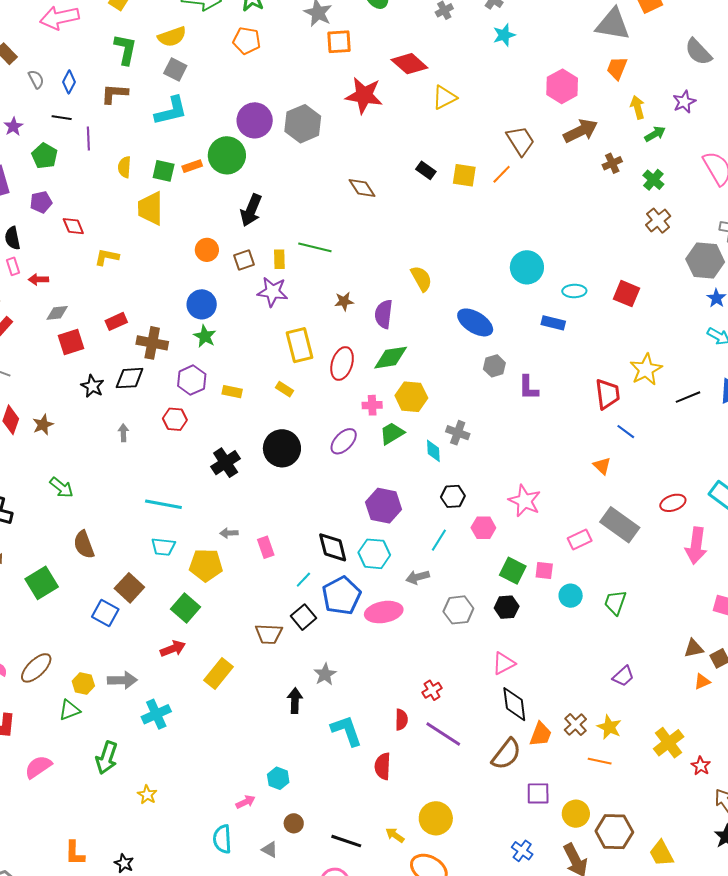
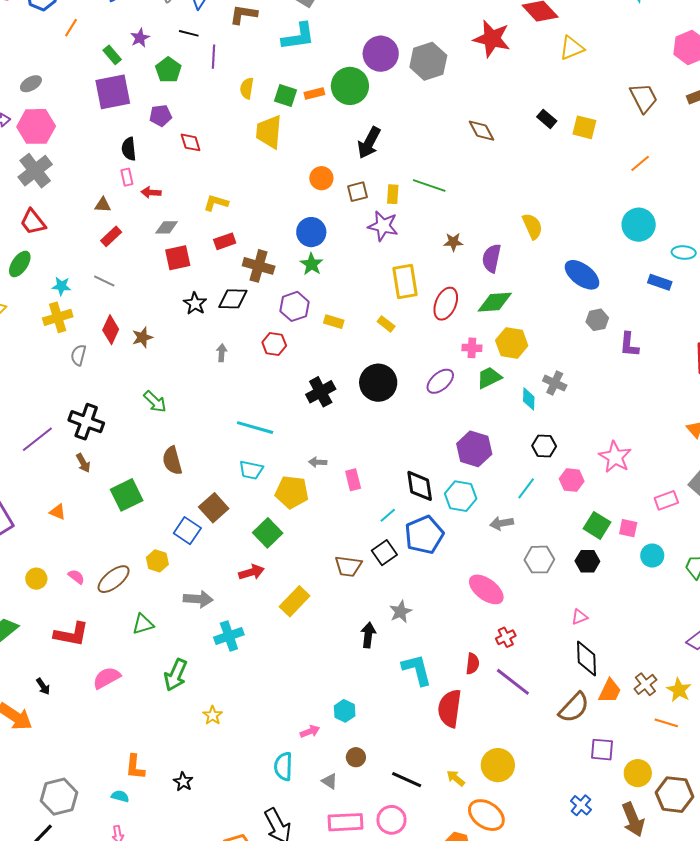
orange line: (502, 174) -> (640, 163), moved
yellow L-shape: (107, 257) -> (216, 203), moved
pink ellipse: (384, 612) -> (486, 589), moved, turned 42
pink triangle: (504, 663) -> (579, 617), size x0.7
yellow hexagon: (83, 684) -> (157, 561), moved
red semicircle: (383, 766) -> (450, 708), size x1.4

